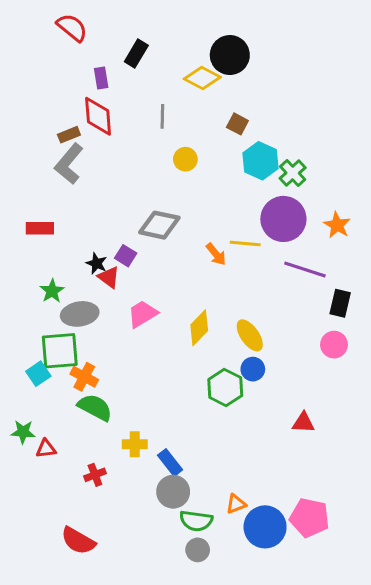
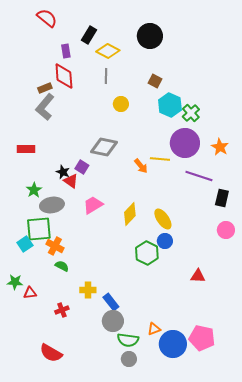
yellow diamond: (202, 78) -> (108, 51), moved
pink circle: (334, 345) -> (226, 230), moved
green semicircle: (95, 407) -> (62, 266), size x0.6

